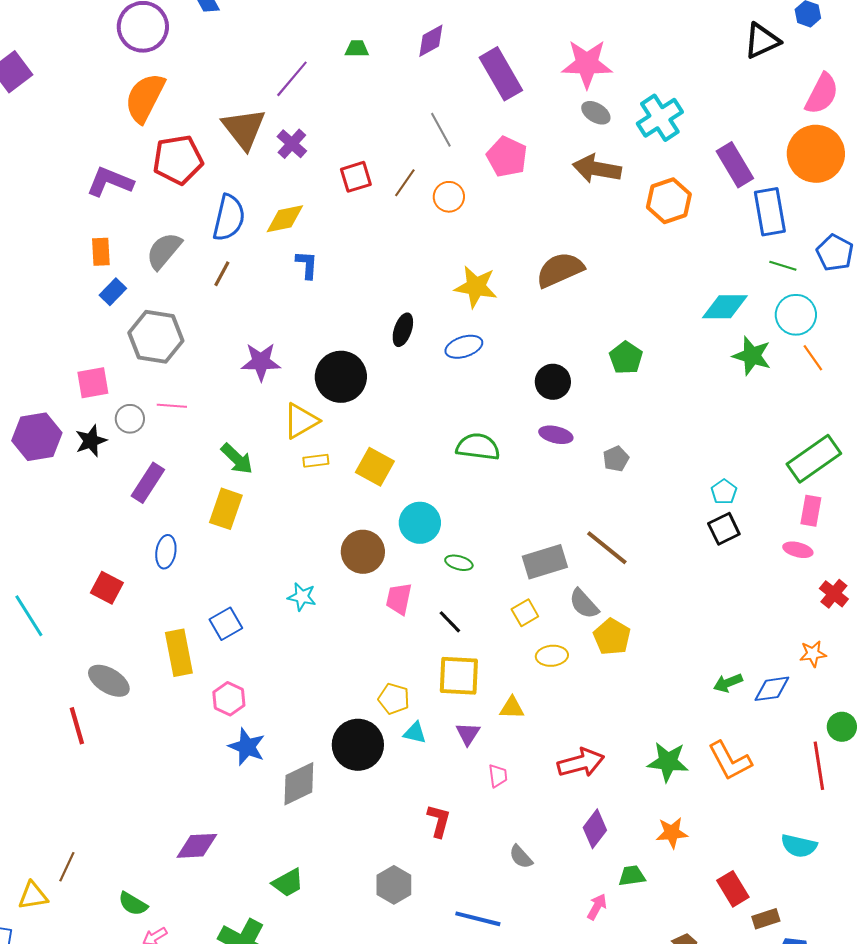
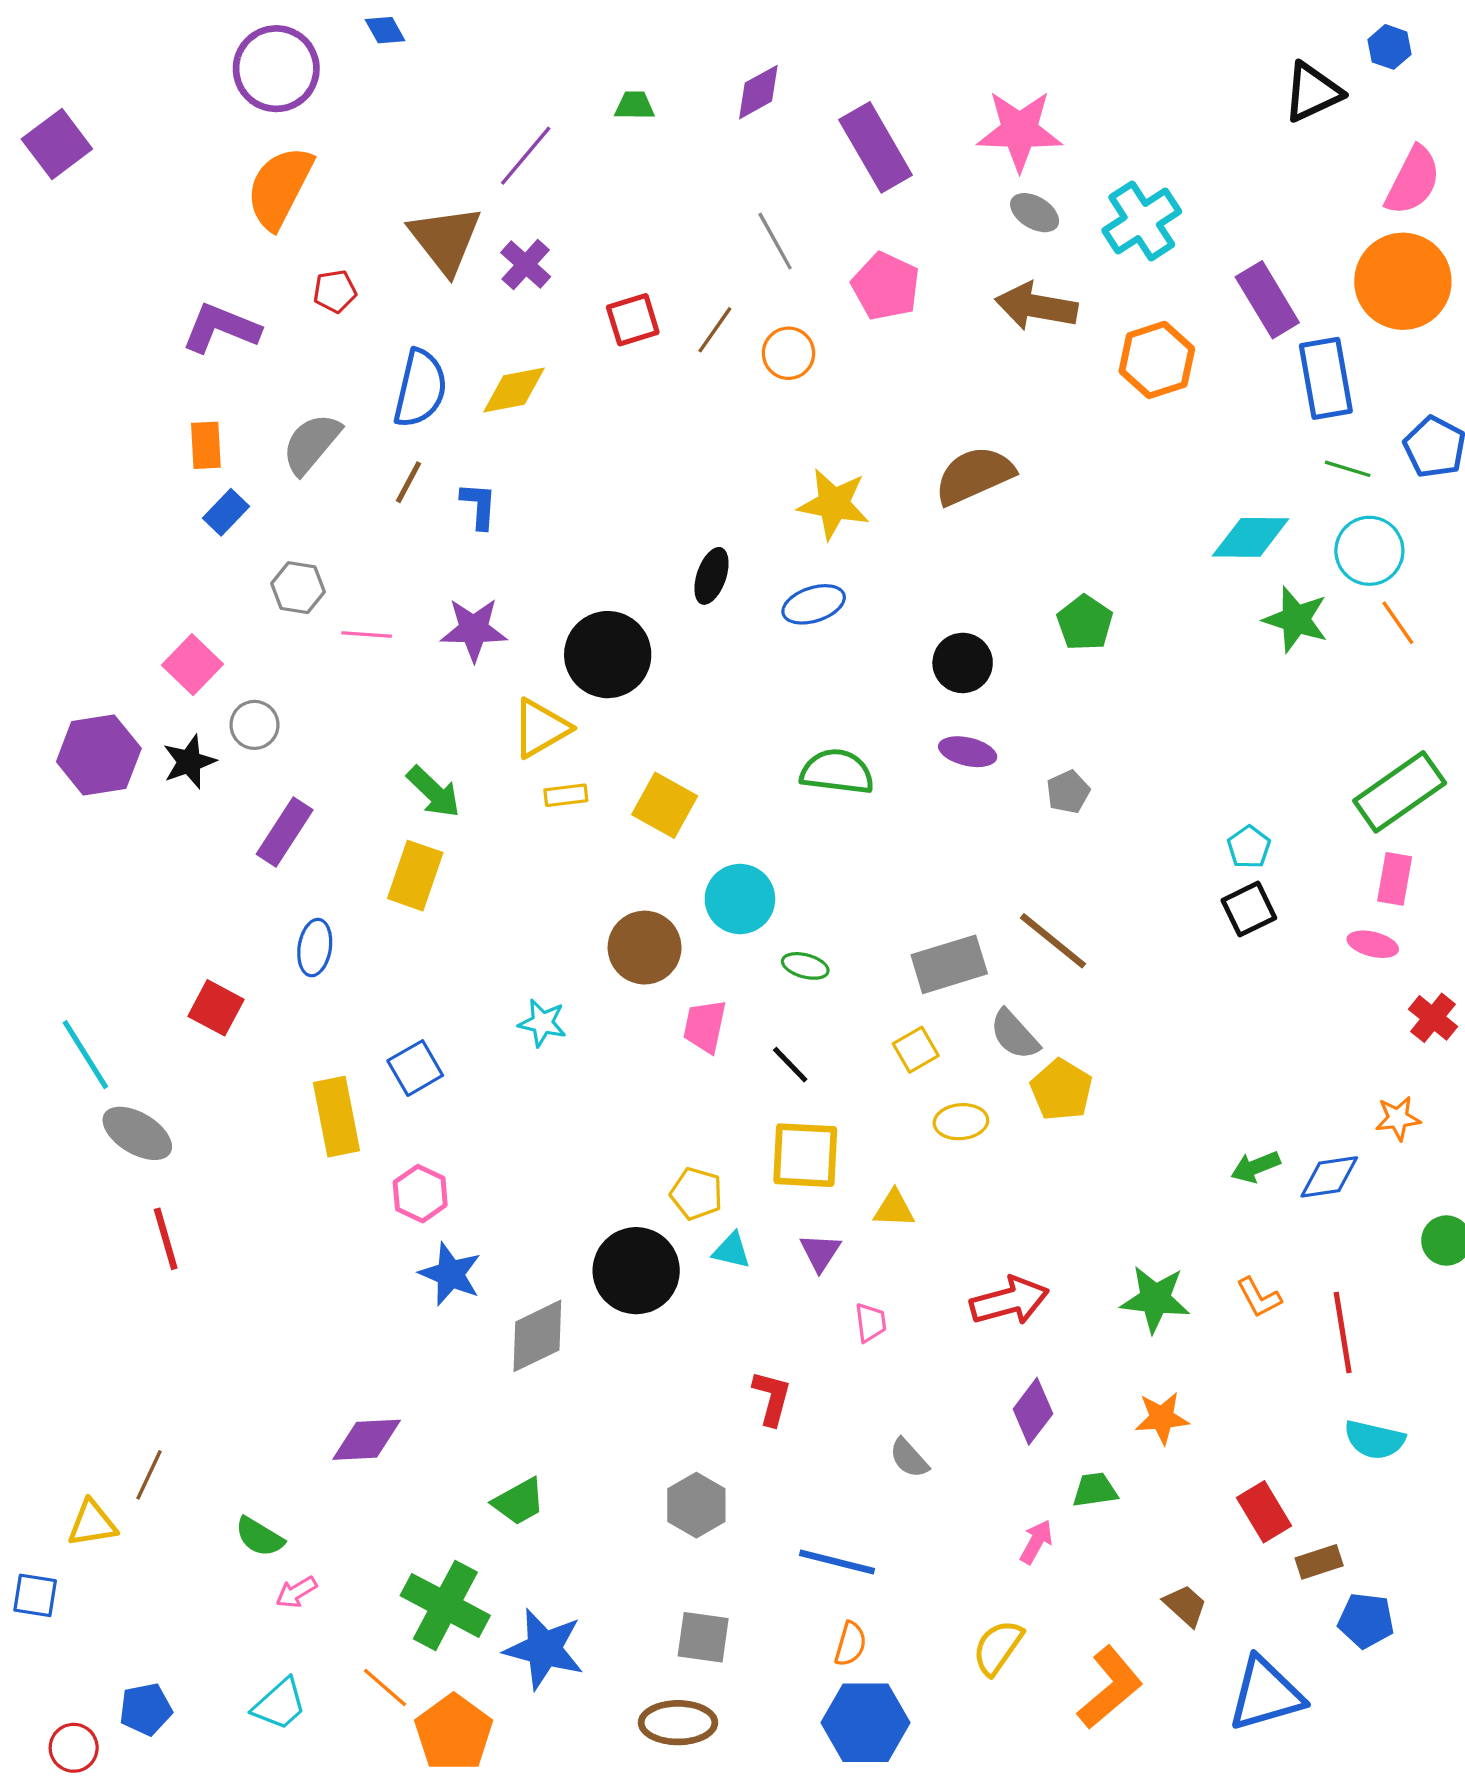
red pentagon: (178, 160) -> (335, 291), size x0.5
blue L-shape: (307, 265) -> (479, 506), moved
gray hexagon: (156, 337) -> (298, 588), size x0.6
pink square: (93, 383) -> (193, 665), turned -36
pink line: (172, 406) -> (367, 634), moved
gray ellipse: (109, 681) -> (137, 1133), moved
orange L-shape: (730, 761) -> (1259, 1297), size x0.6
red line: (819, 766) -> (1343, 1333), moved

